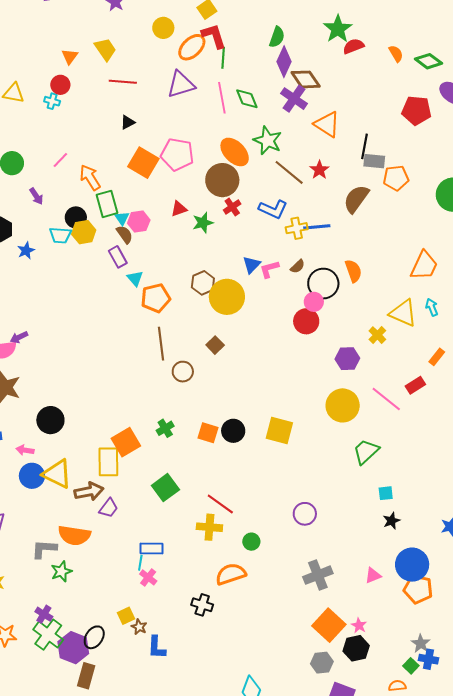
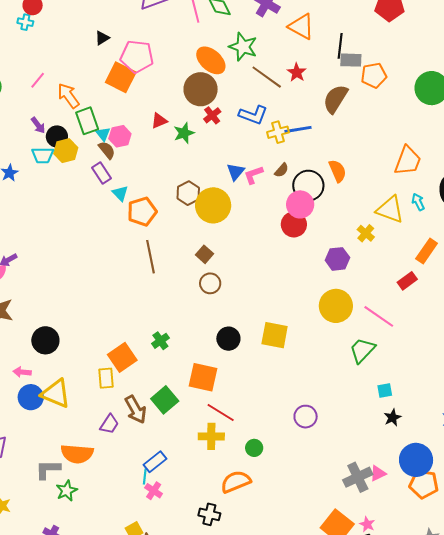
pink pentagon: (177, 154) -> (137, 56), moved
purple arrow: (36, 196) -> (38, 125), moved
pink circle: (314, 302) -> (300, 204), size x1.4
orange rectangle: (437, 357) -> (427, 251), size x1.4
brown circle: (183, 372) -> (210, 283), moved
pink line: (386, 399) -> (379, 316), moved
orange square: (208, 433) -> (203, 377), moved, size x1.4
yellow rectangle: (108, 462) -> (106, 378), size x0.7
brown arrow: (89, 491) -> (136, 409), moved, turned 76
blue rectangle: (151, 549) -> (155, 462), turned -35
gray cross: (318, 575) -> (358, 477), moved

